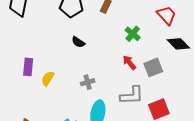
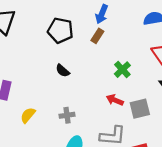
red arrow: (129, 63) -> (115, 100), turned -35
yellow semicircle: (48, 78) -> (28, 115), moved

